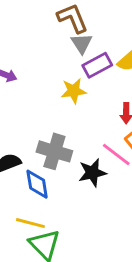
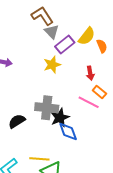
black star: (92, 173) -> (60, 118), moved
blue diamond: (37, 184) -> (68, 131), moved

